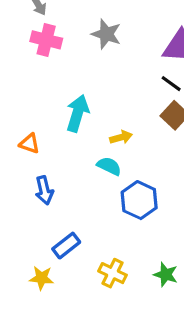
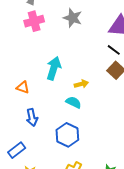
pink cross: (46, 40) -> (34, 21), turned -30
blue hexagon: (139, 200) -> (67, 135), moved
blue rectangle: (66, 246) -> (17, 150), moved

